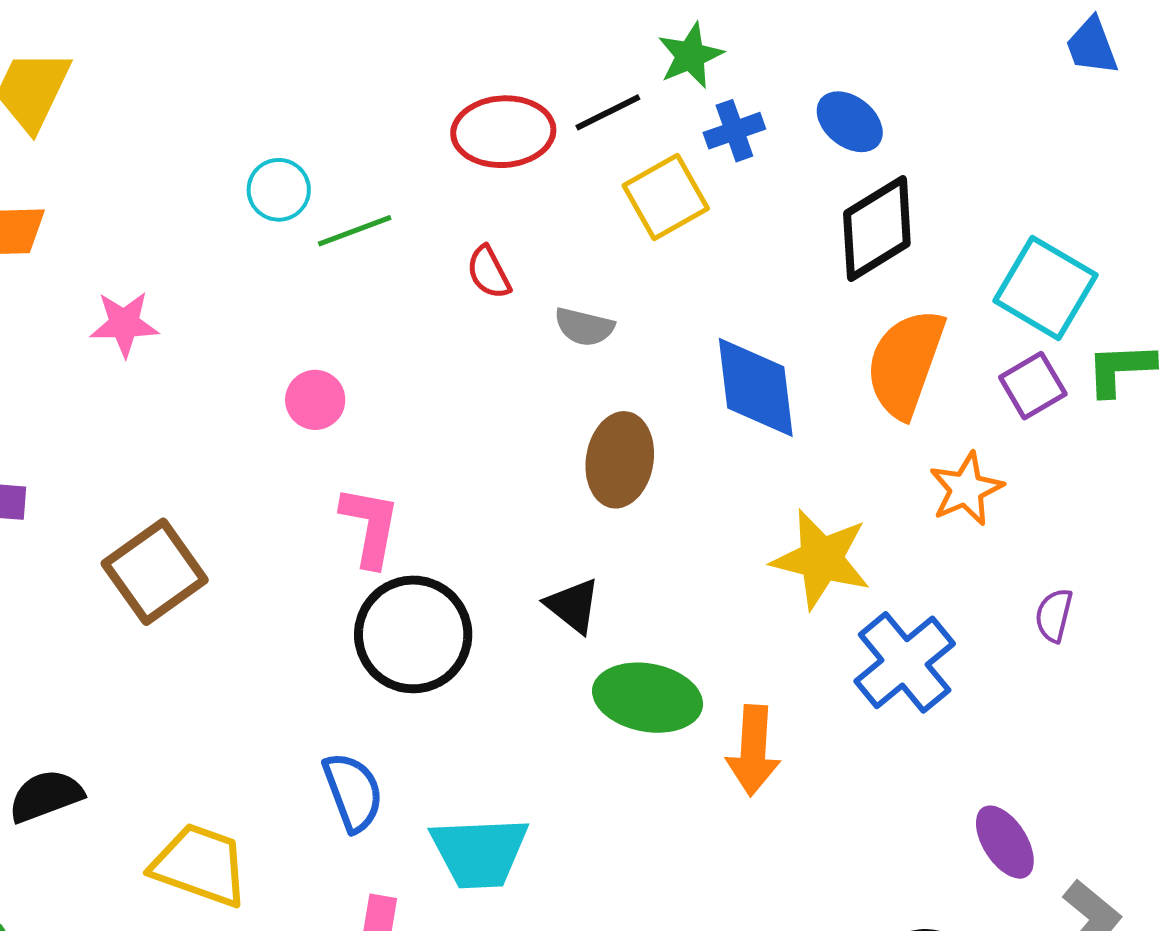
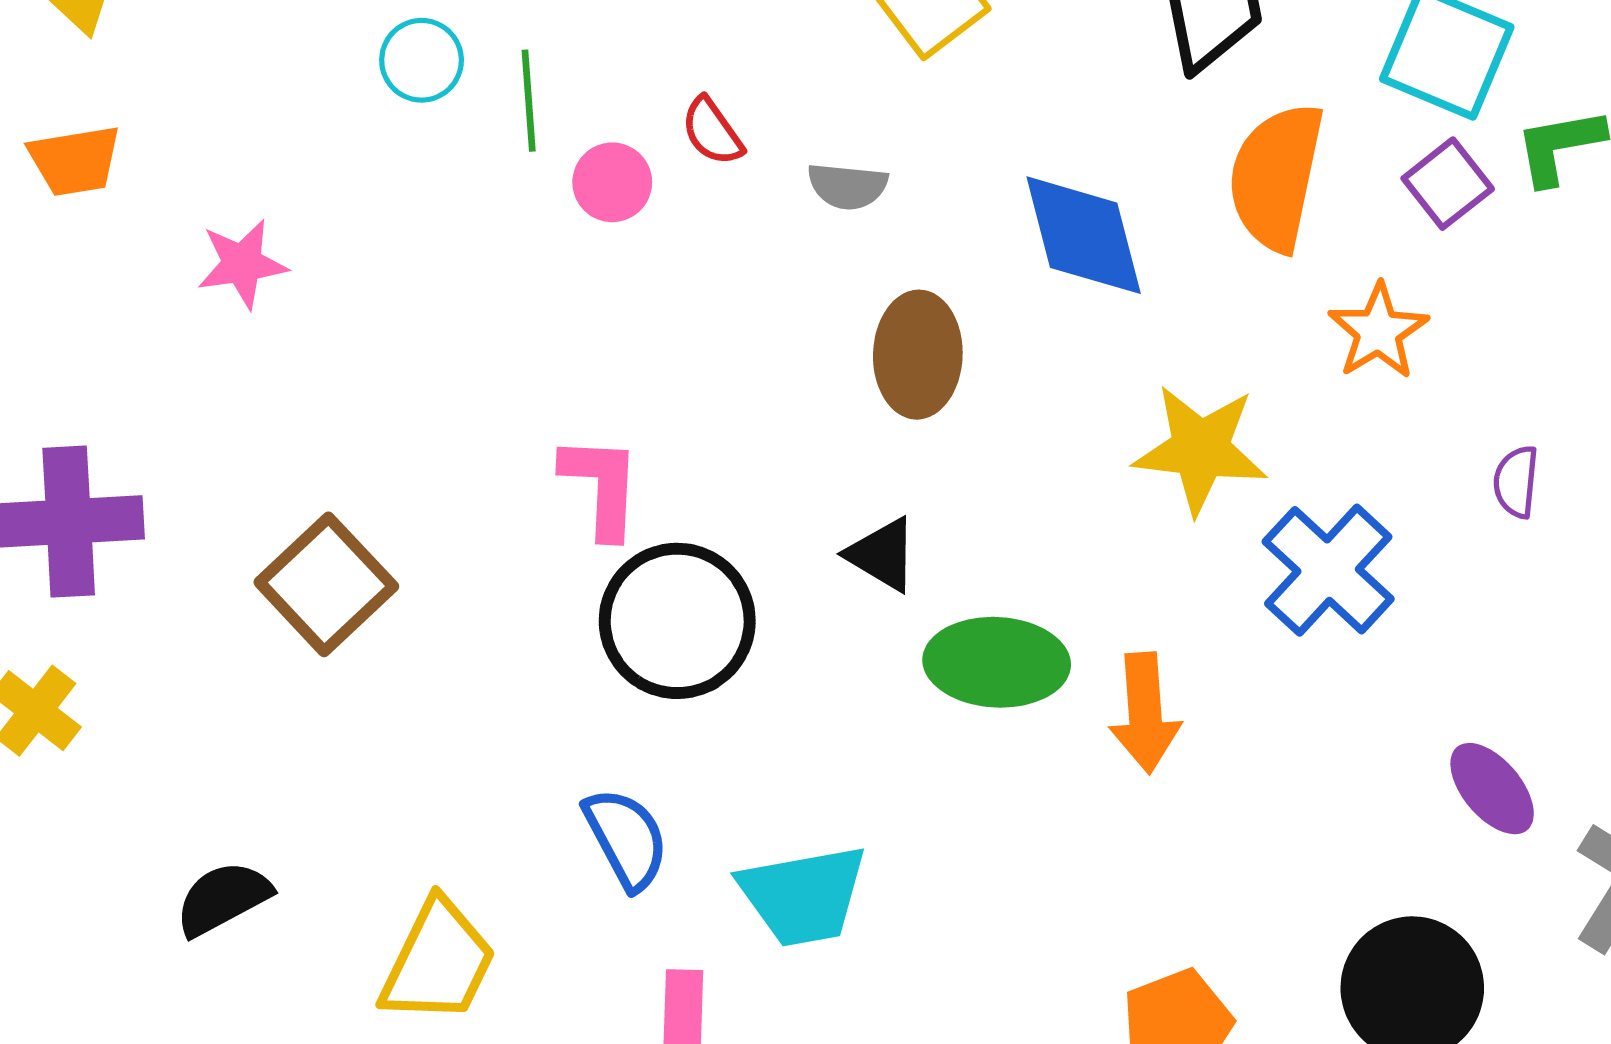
green line: (355, 231) -> (529, 101), turned -66
pink circle: (315, 400) -> (612, 182), moved
yellow trapezoid: (200, 865) -> (438, 962), turned 104

